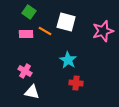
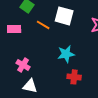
pink rectangle: (26, 34) -> (14, 29), moved
cyan star: (68, 60) -> (66, 54), turned 30

